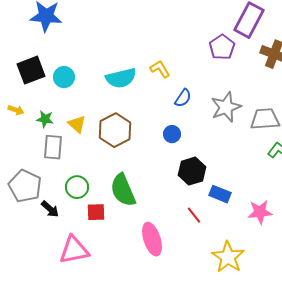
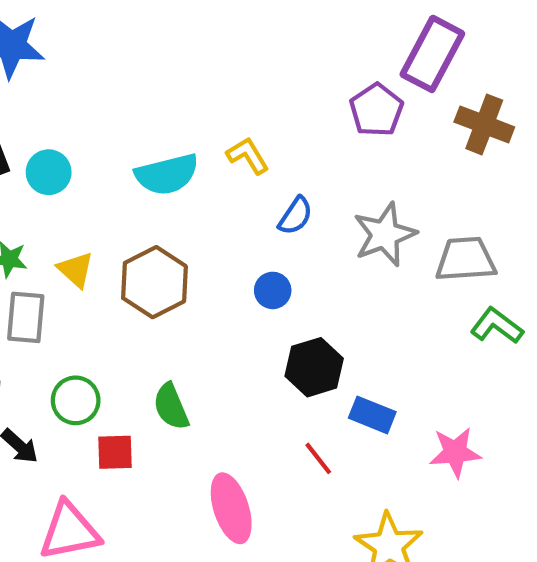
green semicircle: (123, 190) -> (171, 407), size x0.7

